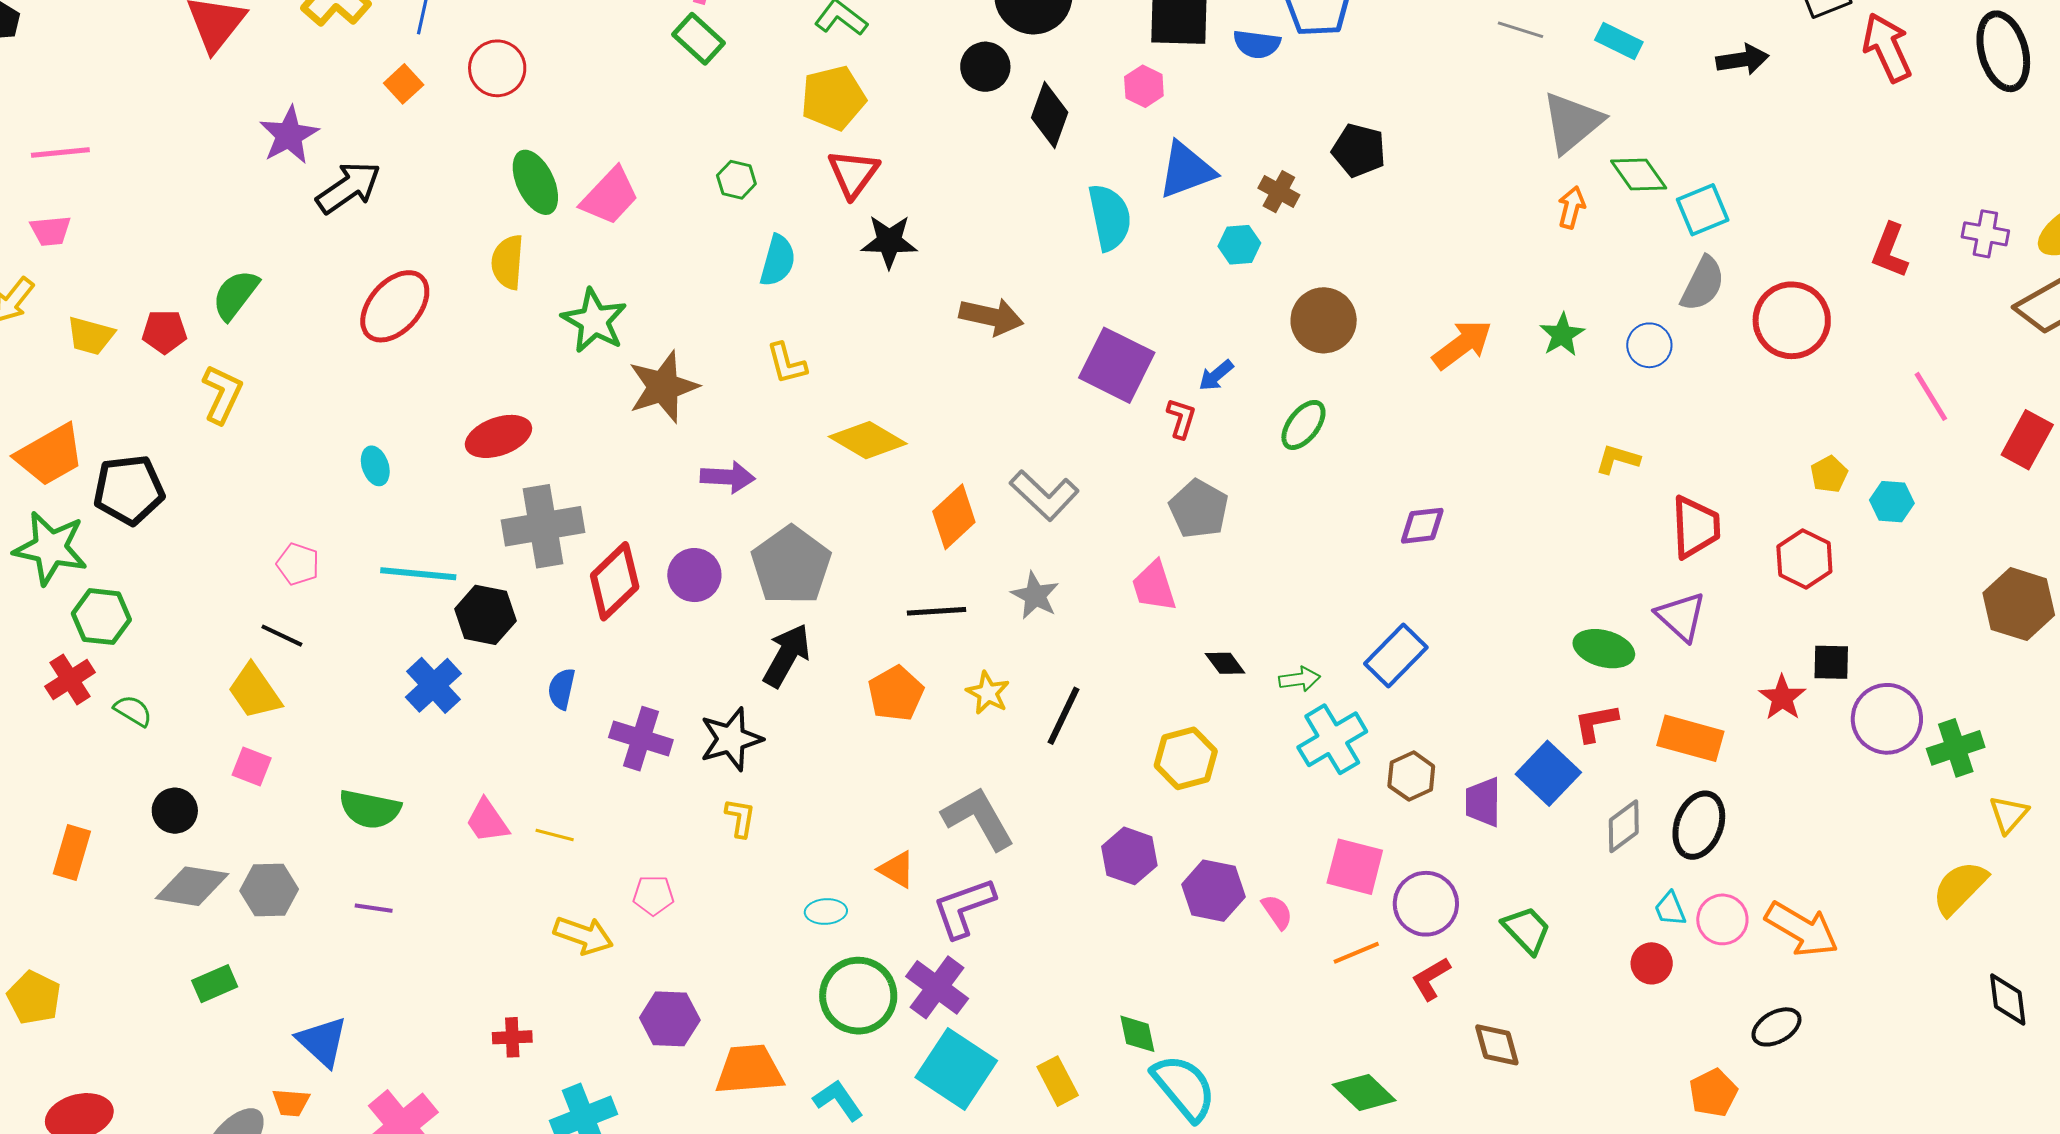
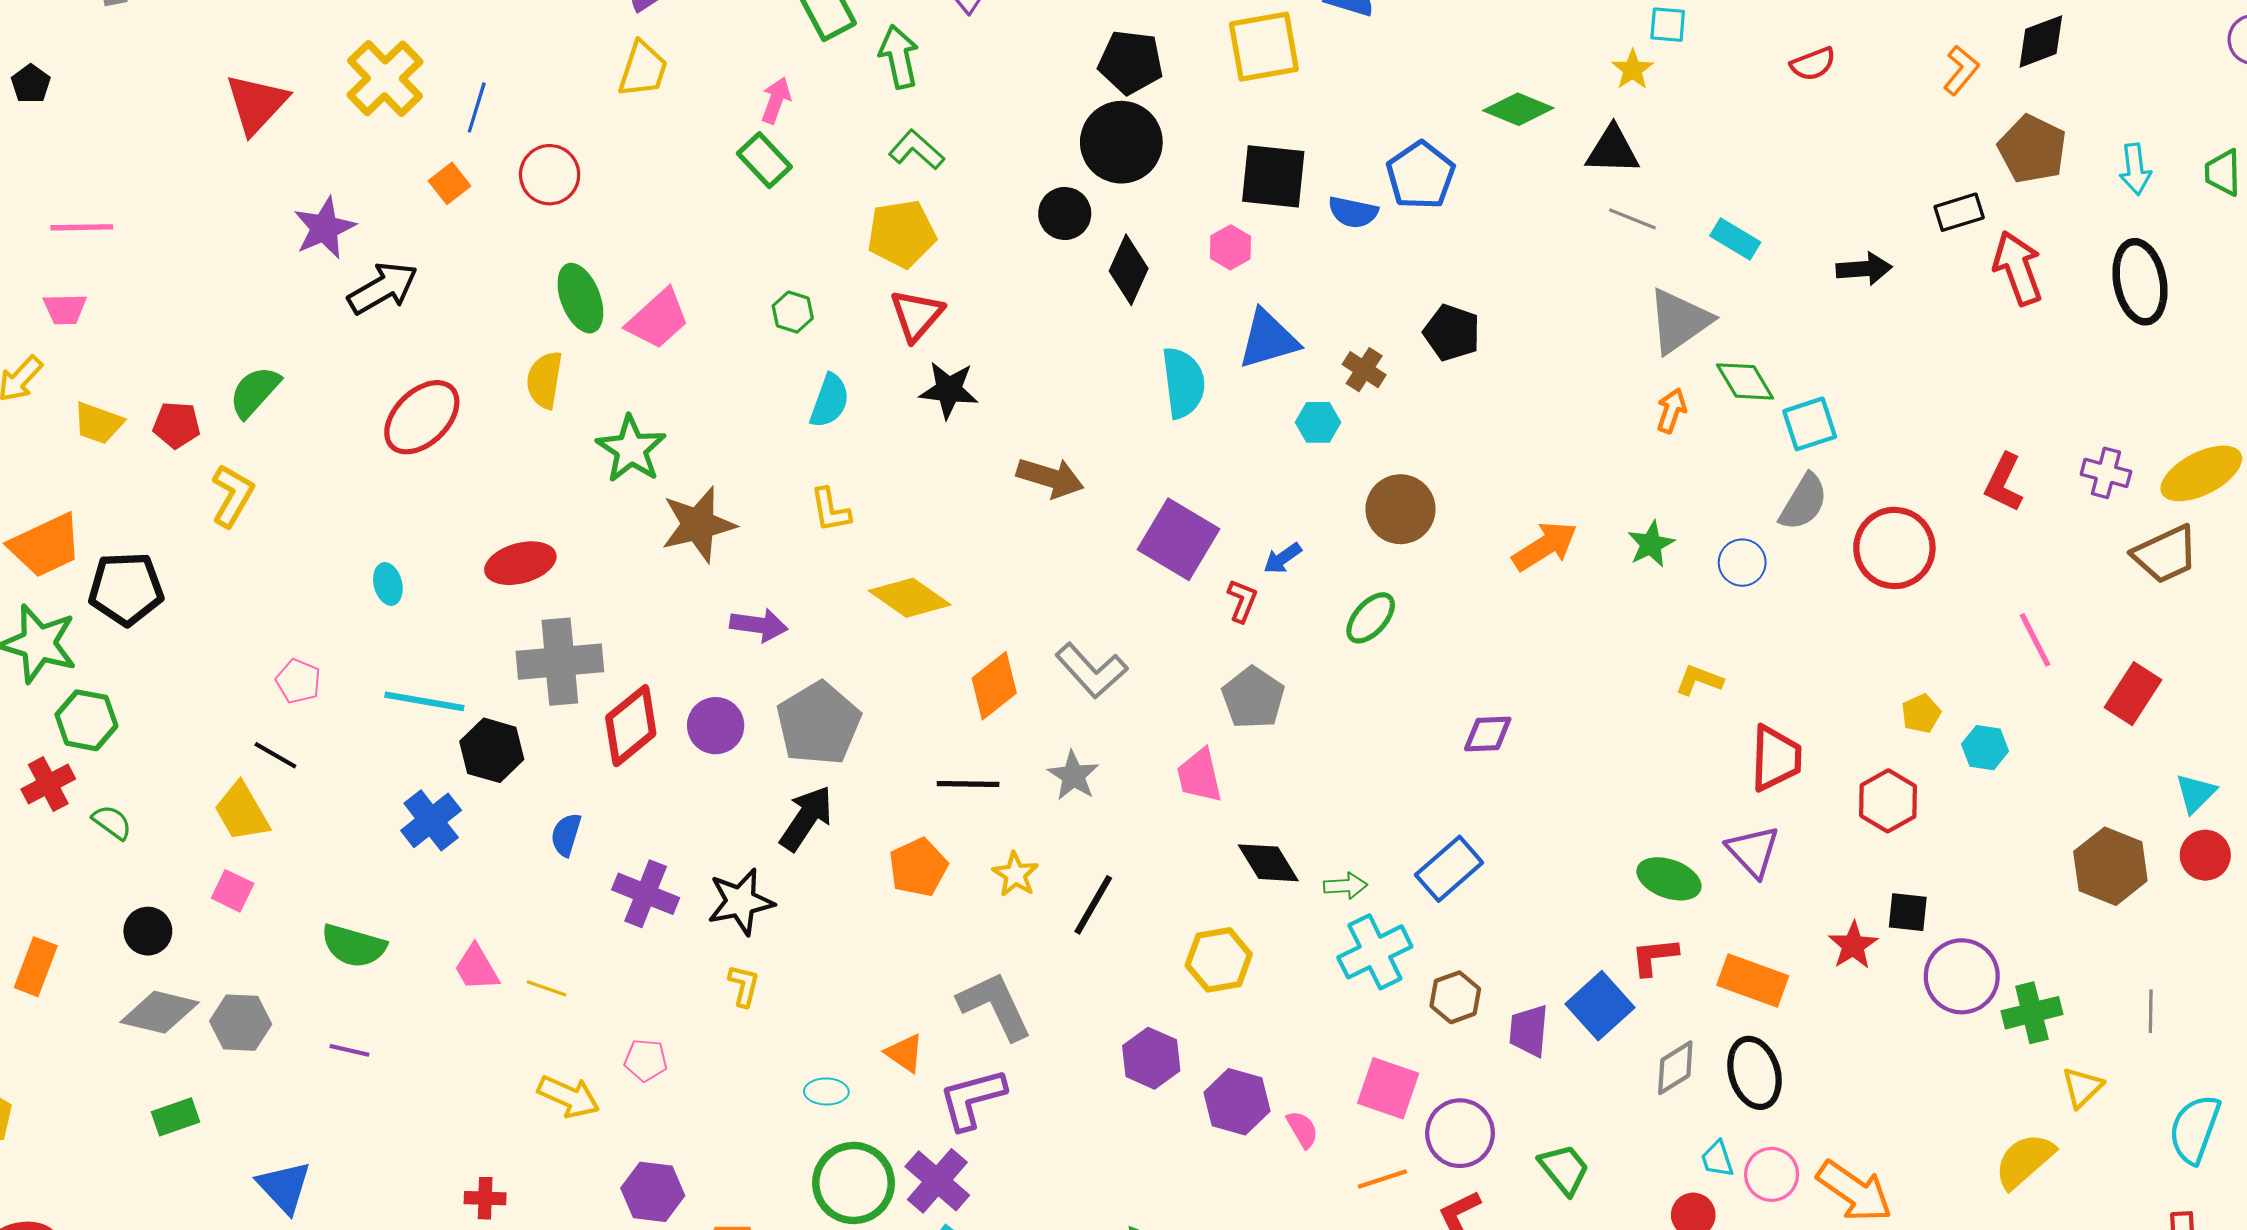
black diamond: (1225, 663) -> (1268, 863), size x1.5
black ellipse: (1699, 825) -> (1754, 1073), turned -42

